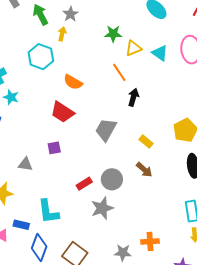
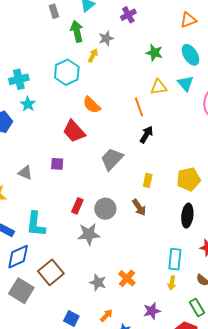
green star: (113, 34) -> (154, 53), moved
cyan triangle: (160, 53) -> (186, 83), moved
yellow rectangle: (146, 141) -> (148, 180), turned 48
red rectangle: (84, 184) -> (77, 206), turned -49
orange cross: (150, 241) -> (127, 278), turned 30
blue diamond: (39, 247) -> (18, 257), turned 32

